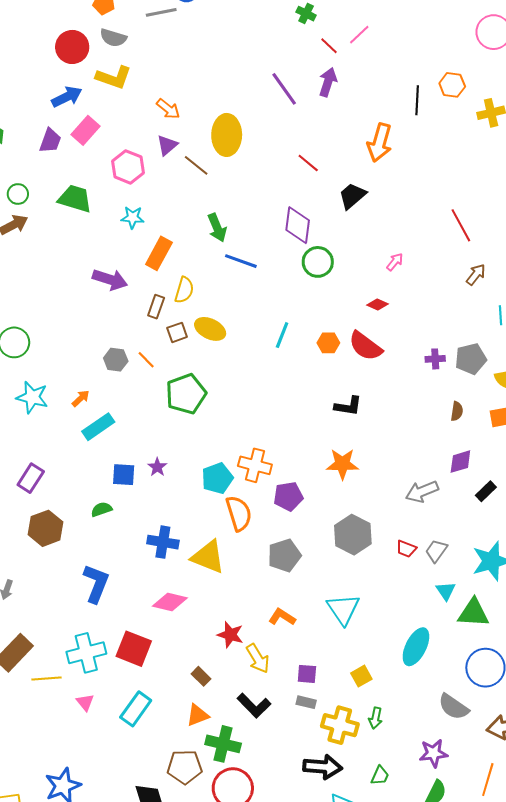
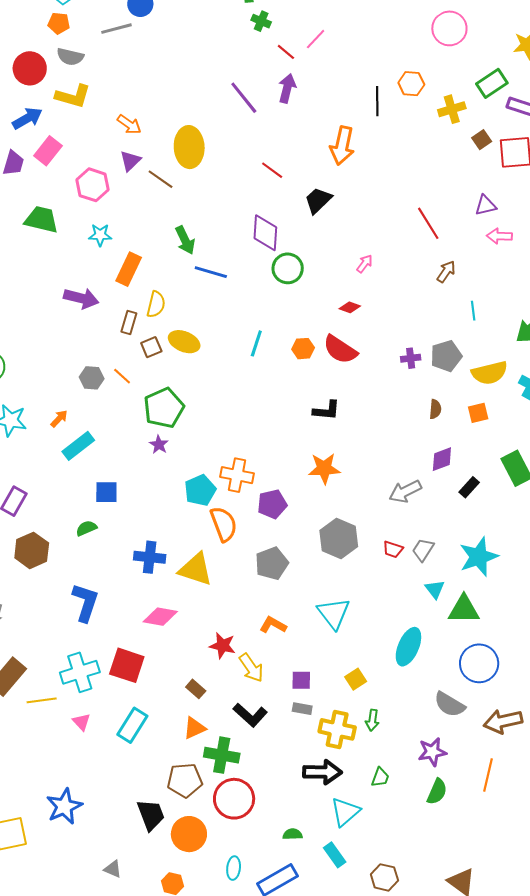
purple star: (157, 467) -> (159, 445), moved

